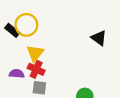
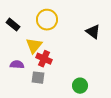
yellow circle: (26, 25) -> (47, 20), moved
red cross: (36, 69) -> (44, 59), moved

